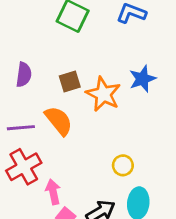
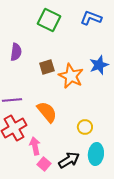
purple semicircle: (24, 75) -> (16, 52), moved
orange semicircle: (59, 121) -> (47, 112), moved

